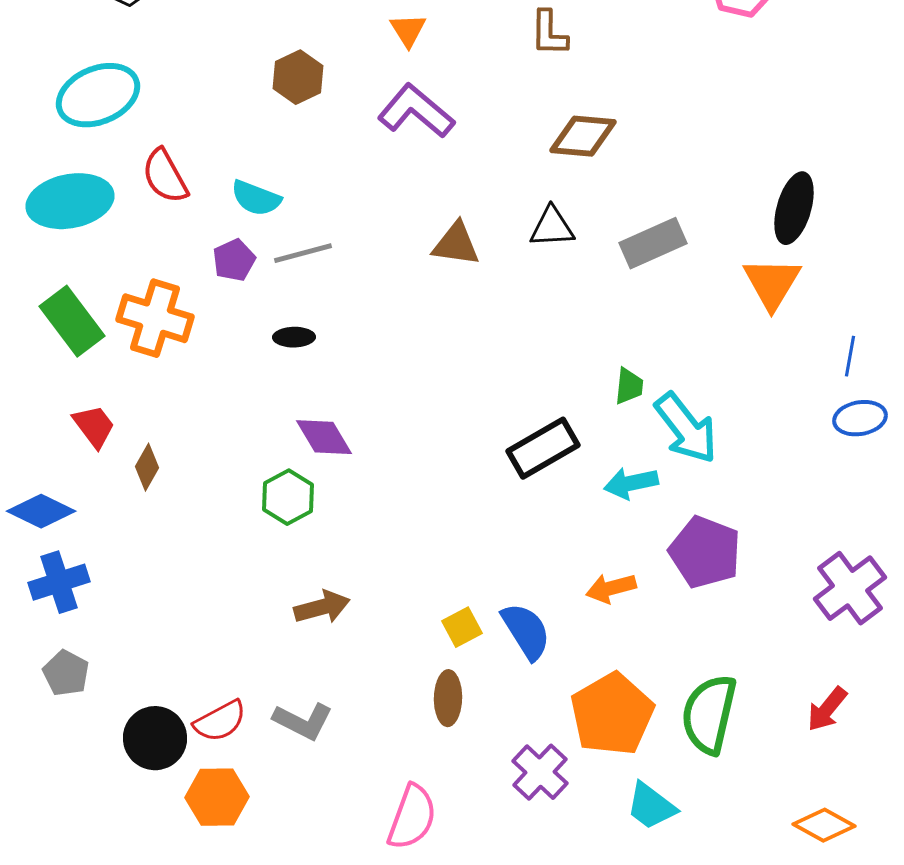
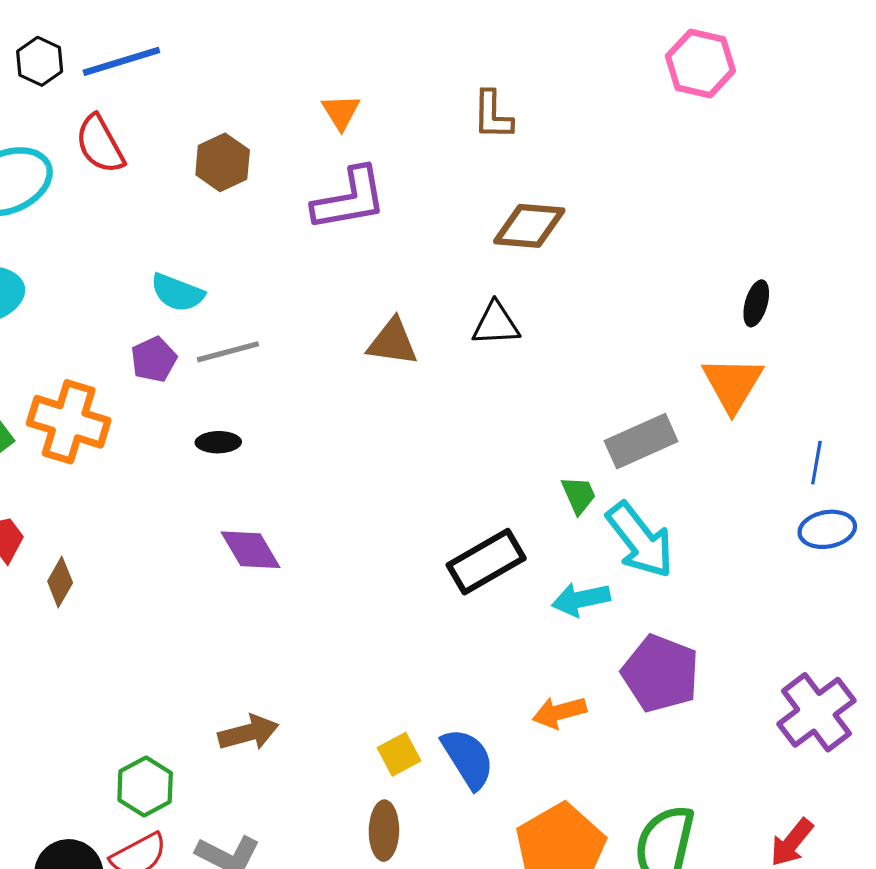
purple L-shape: (416, 111) -> (350, 199), turned 130
red semicircle: (165, 176) -> (100, 144), moved
black ellipse: (794, 208) -> (756, 303), size x0.6
gray rectangle: (653, 243) -> (641, 441), moved
green trapezoid: (629, 386) -> (579, 495), turned -30
green hexagon: (288, 497) -> (145, 786), moved

